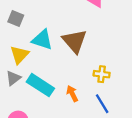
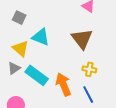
brown triangle: (74, 41) -> (82, 39), moved
yellow triangle: (20, 55) -> (21, 49), turned -36
orange arrow: (72, 94) -> (63, 84), size x1.6

